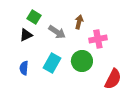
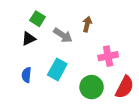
pink cross: (98, 39) -> (108, 56), moved
green circle: (82, 61) -> (92, 87), moved

